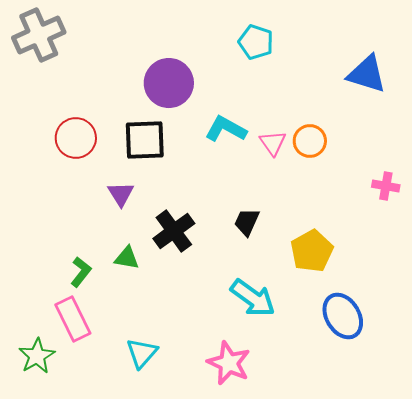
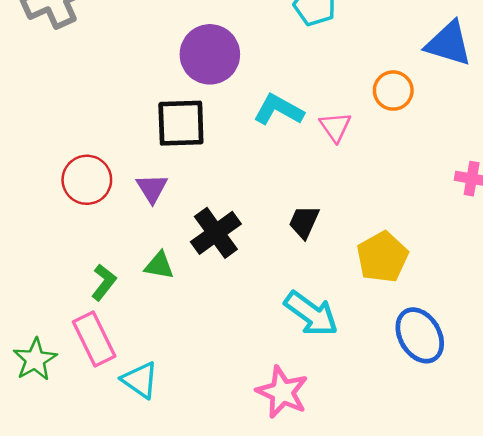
red circle: (76, 138) -> (87, 180), moved
orange circle: (310, 141) -> (393, 91), moved
cyan triangle: (142, 353) -> (140, 380), moved, turned -36
green star: (37, 356) -> (35, 360), moved

